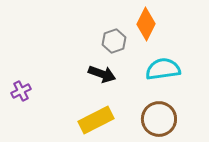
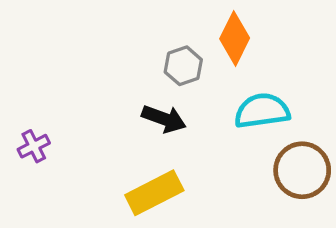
brown circle: (159, 119) -> (302, 170), moved

